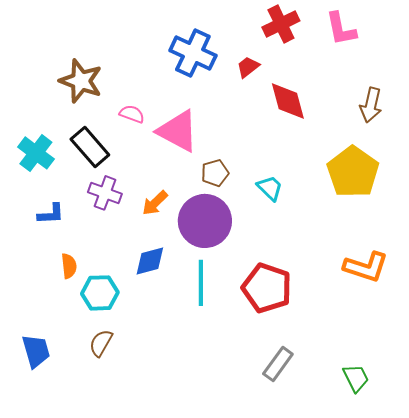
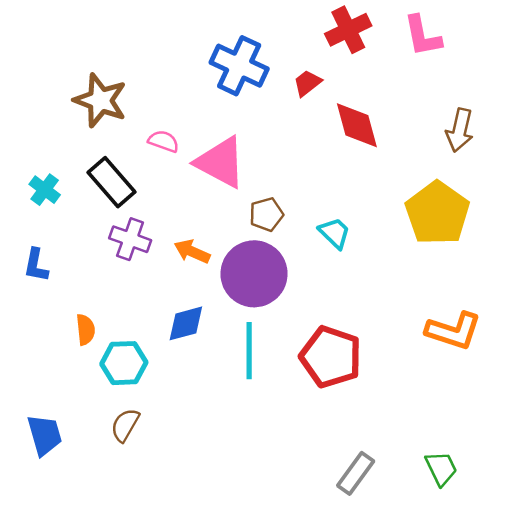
cyan cross: (36, 153) -> (45, 190), size x0.7
orange arrow: (155, 203) -> (192, 252), turned 68
blue L-shape: (51, 214) -> (36, 265), moved, turned 104
gray rectangle: (278, 364) -> (356, 473), moved

